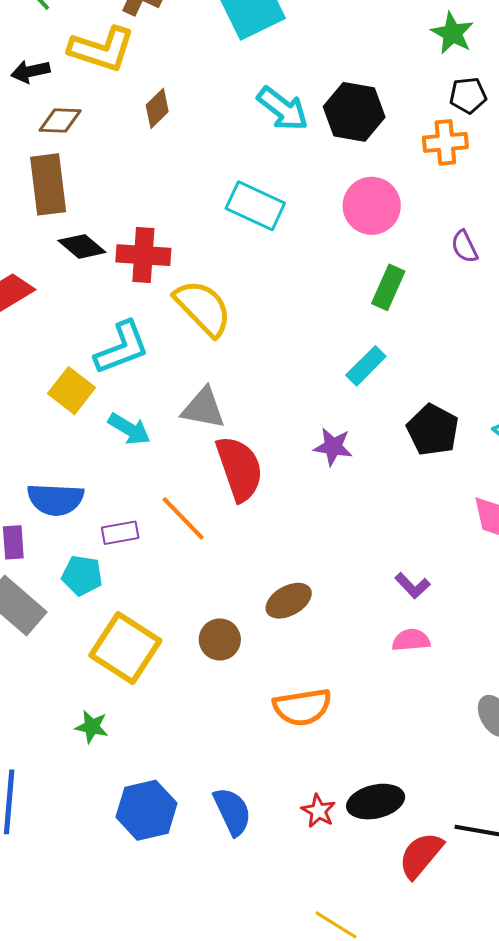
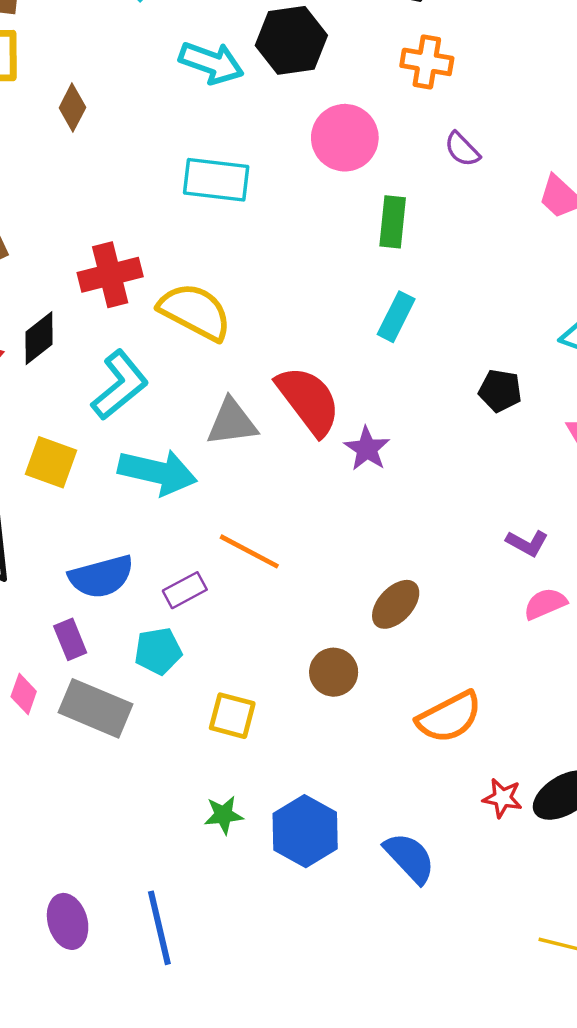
orange cross: (445, 142) -> (427, 62), moved, turned 33
black diamond: (82, 246) -> (39, 338), moved, turned -60
yellow square: (72, 391) -> (51, 462), moved
cyan arrow: (129, 429) -> (157, 472), size x1.5
black pentagon: (433, 430) -> (500, 391), moved, size x0.7
purple star: (333, 447) -> (367, 449), moved, turned -30
red semicircle: (239, 468) -> (308, 400), moved
yellow square: (125, 648) -> (232, 716), size x0.6
blue hexagon: (147, 810) -> (305, 831), moved
red star: (318, 811) -> (502, 798), moved

